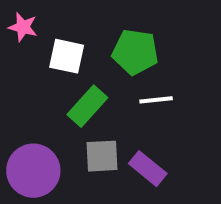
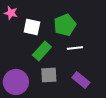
green pentagon: (135, 52) -> (65, 25), turned -30
purple rectangle: (148, 169) -> (81, 80), moved

